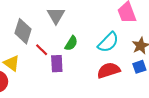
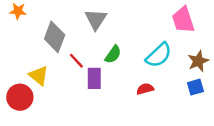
red semicircle: (109, 70) -> (145, 89), moved, size x0.6

